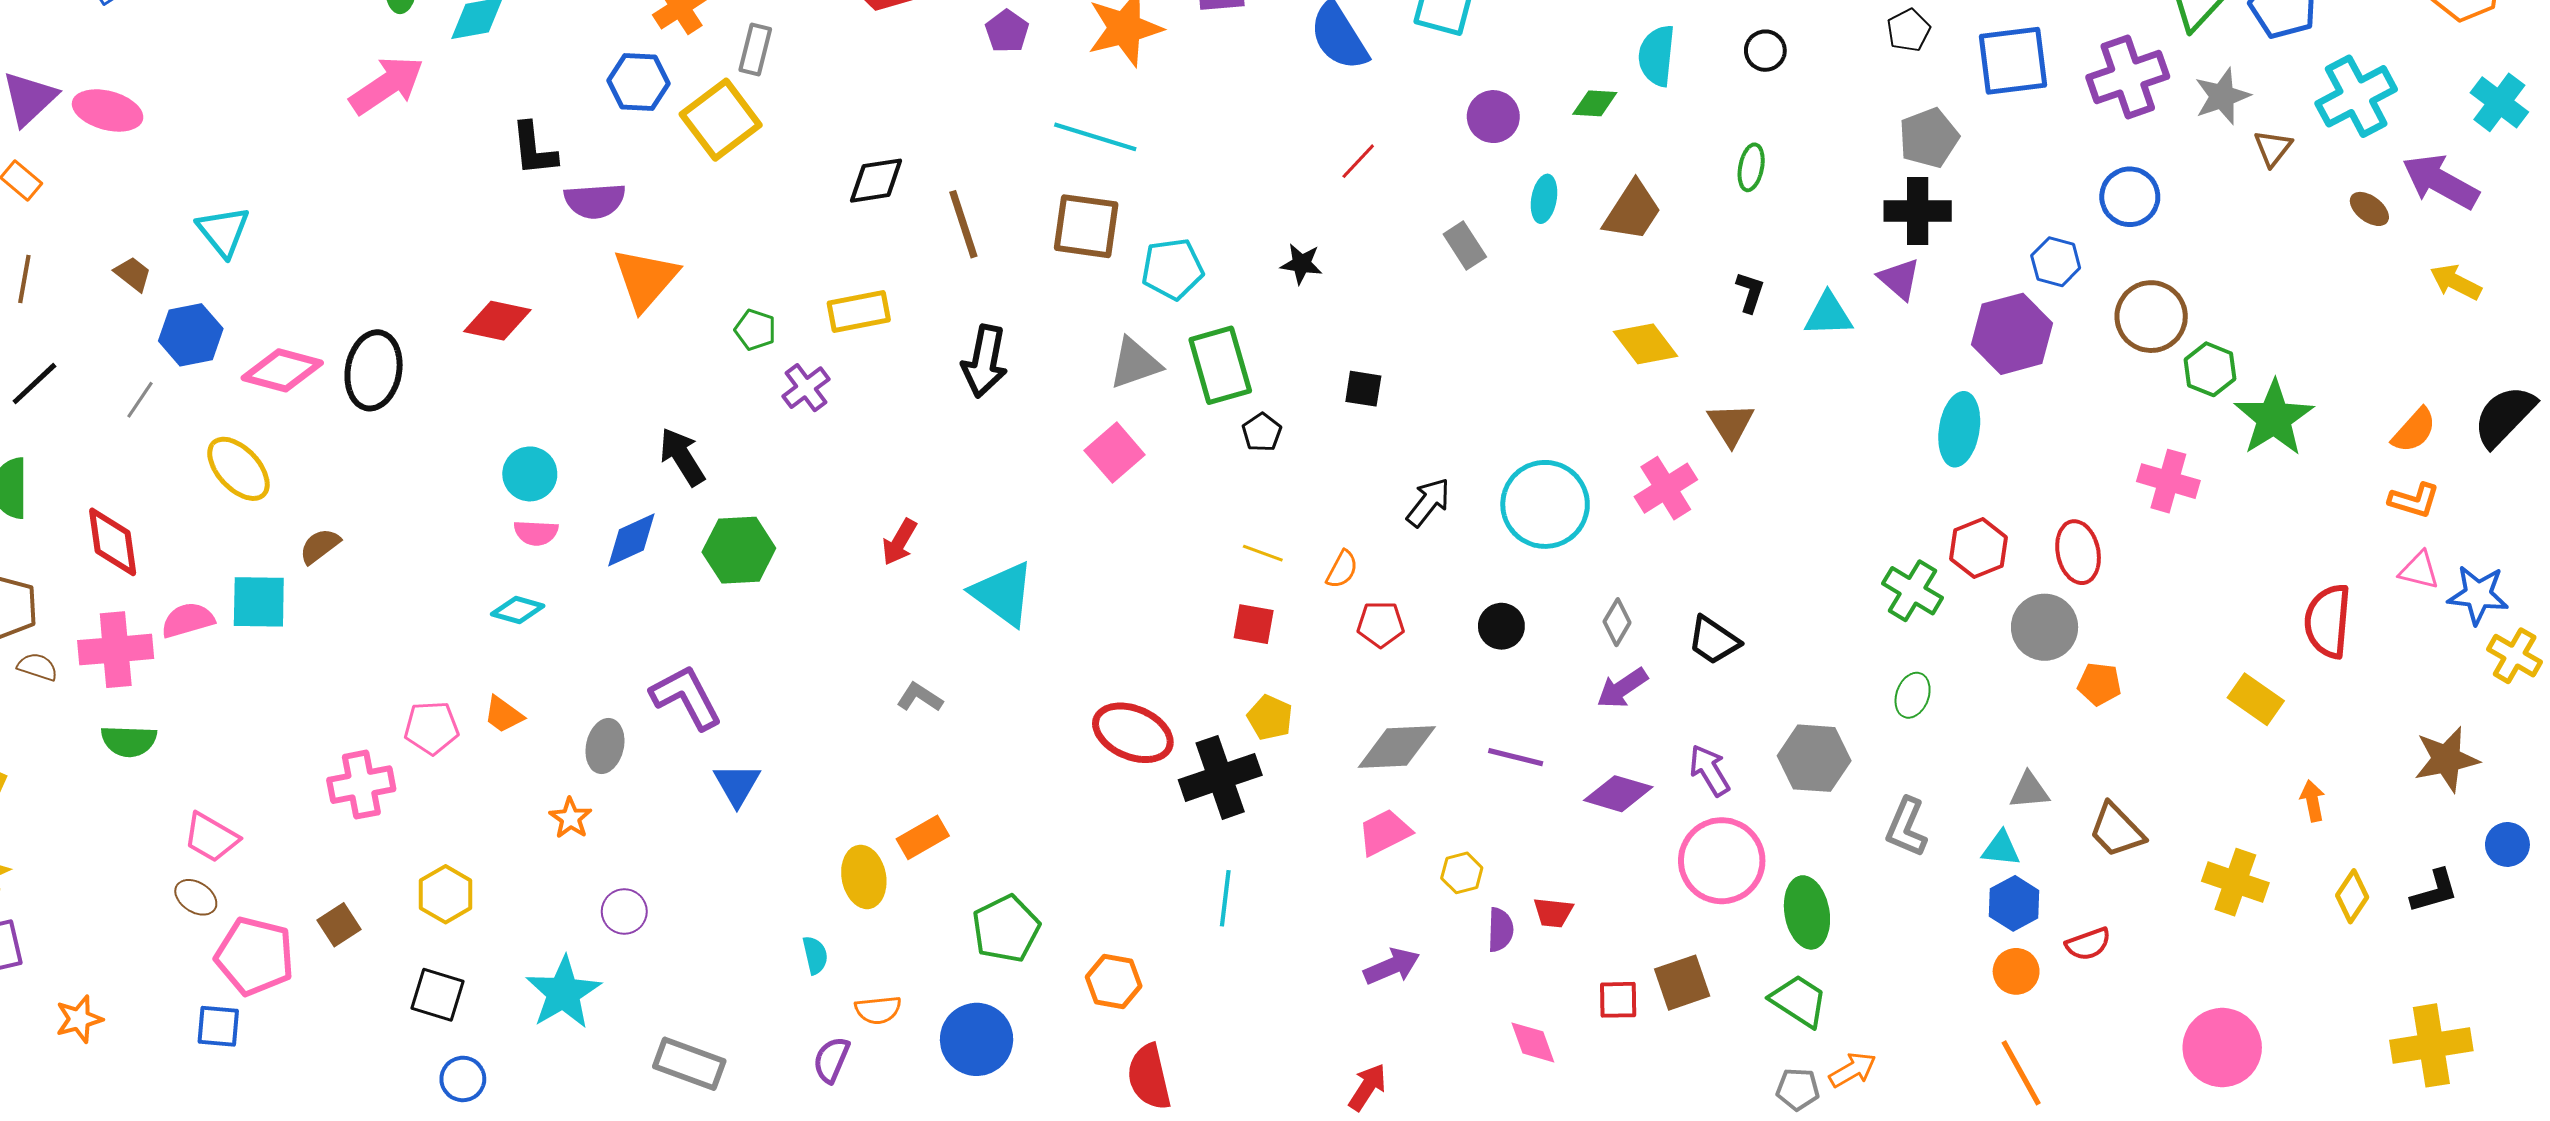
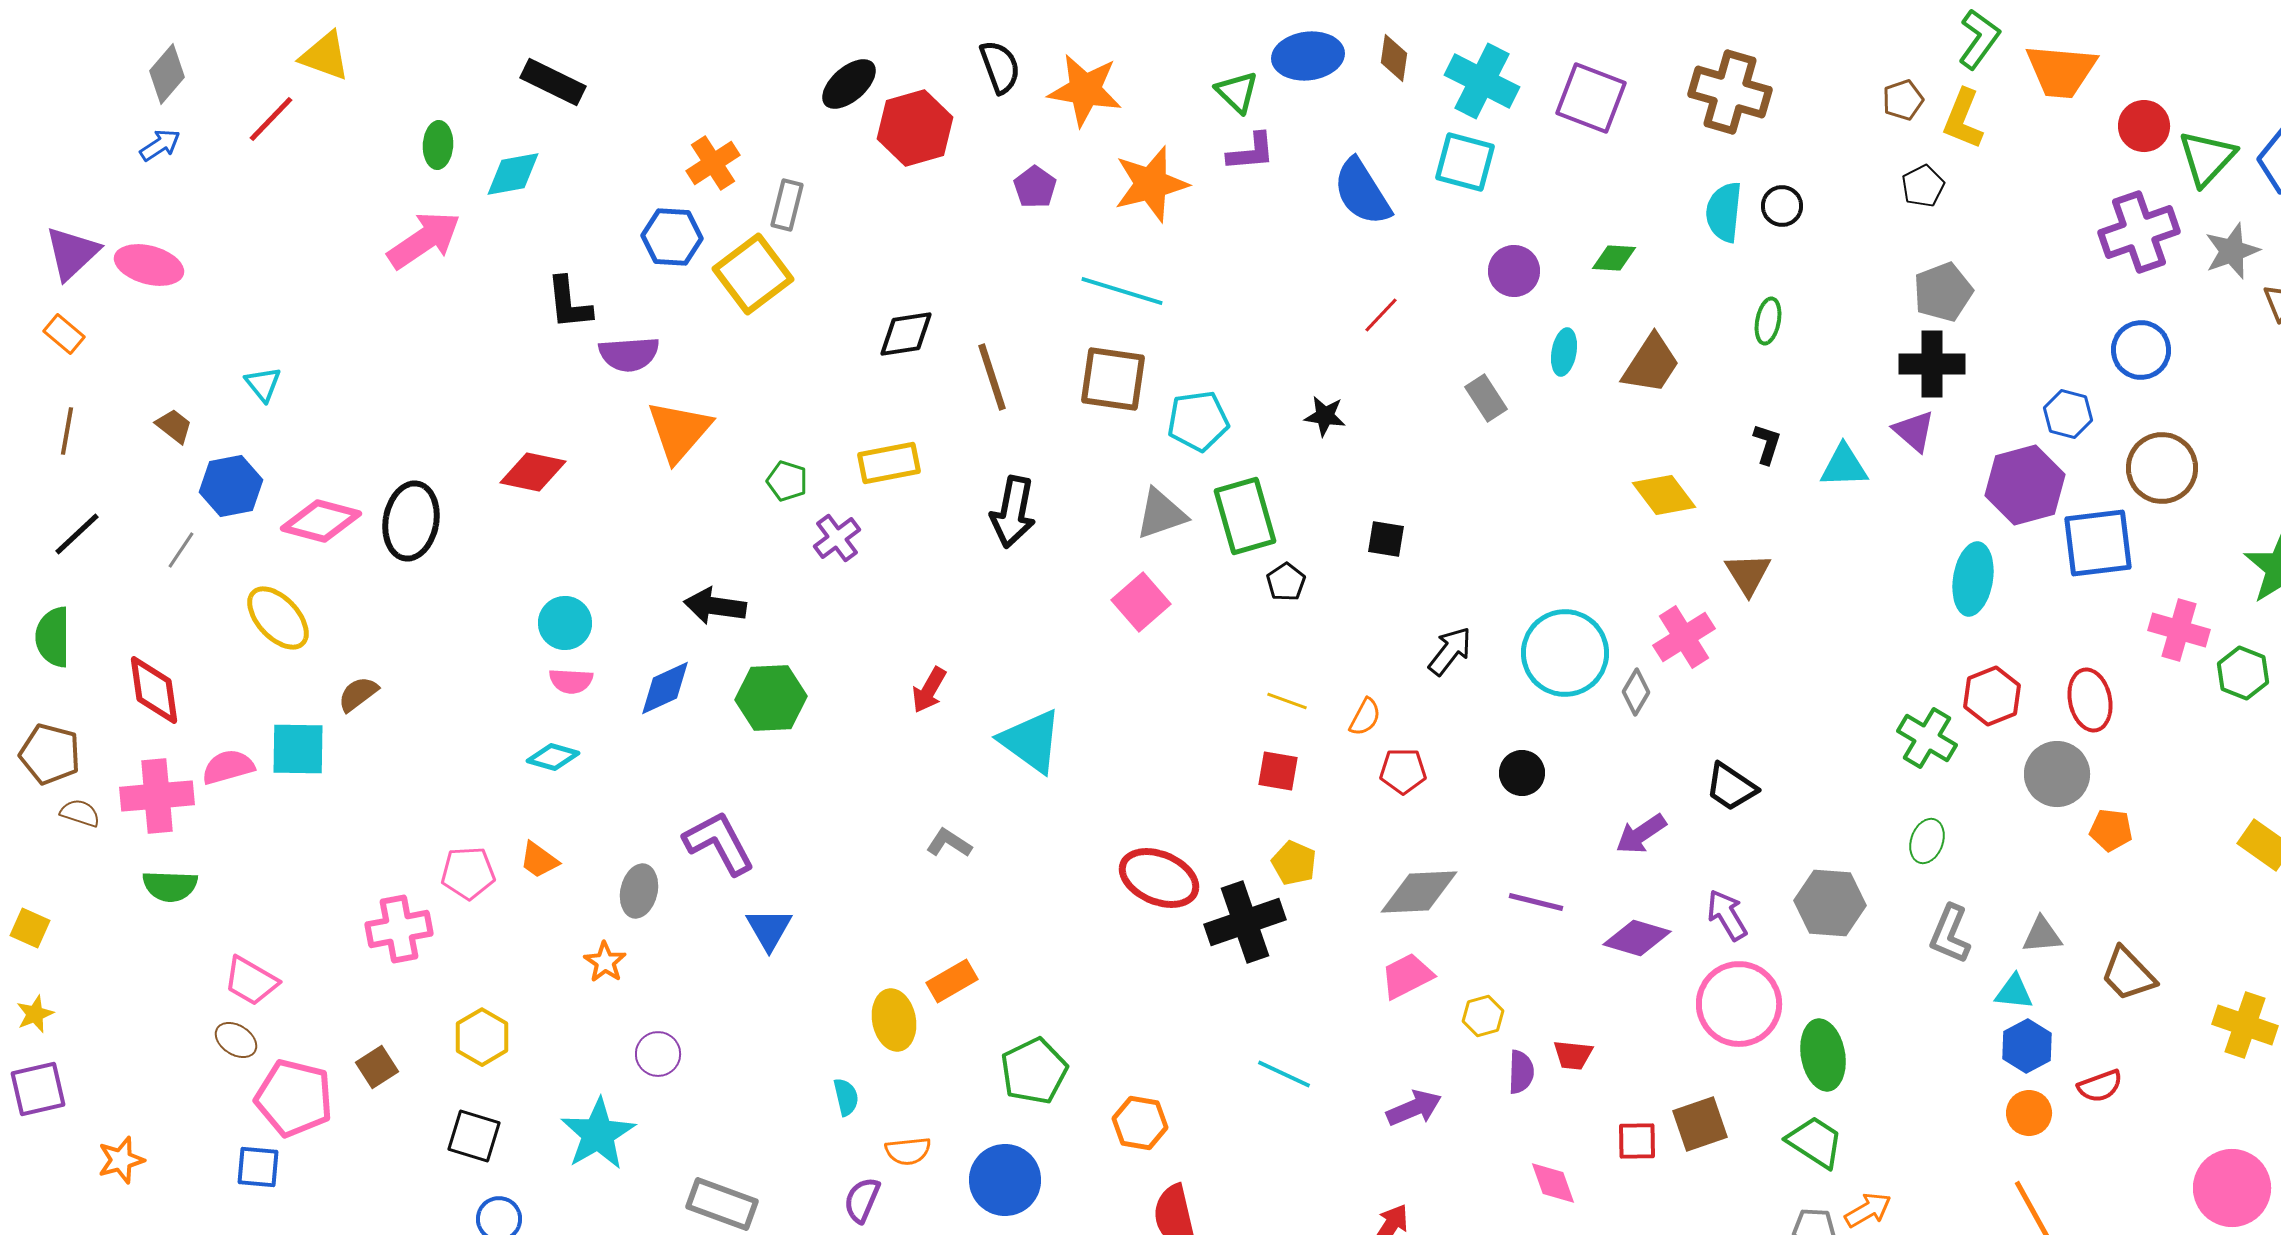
cyan semicircle: (1657, 56) -> (1724, 212), moved
blue square: (2013, 61) -> (2098, 543), moved
cyan triangle: (223, 231) -> (263, 384), size x0.7
green hexagon: (2210, 369) -> (2243, 673), moved
black arrow: (682, 457) -> (715, 606), turned -50
gray diamond: (1617, 622) -> (1636, 692), moved
gray L-shape: (1906, 827) -> (1950, 934), moved
cyan line: (1225, 898) -> (1284, 1074), moved, turned -72

